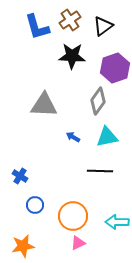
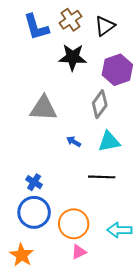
blue cross: (20, 176) -> (34, 182), moved
blue circle: (35, 205) -> (34, 212), size x1.8
orange star: (23, 246) -> (22, 255), turned -30

